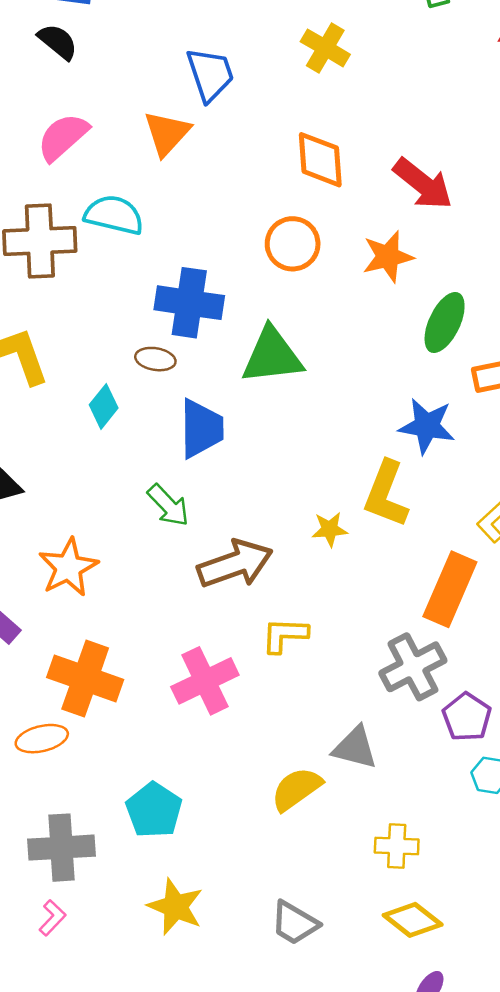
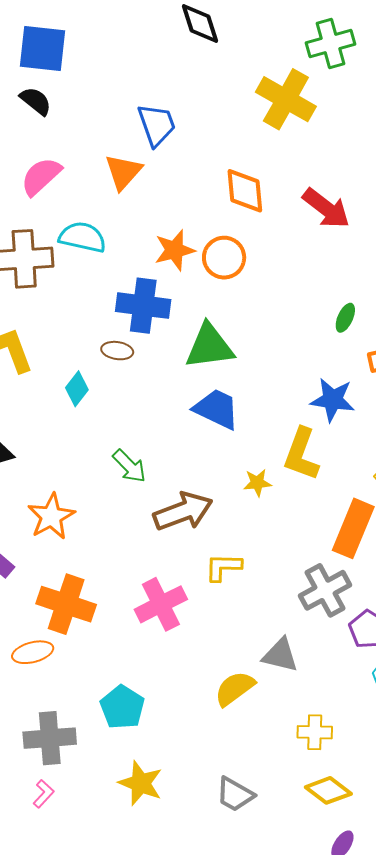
yellow cross: (325, 48) -> (286, 99), moved, size x1.5
orange star: (388, 257) -> (175, 250), moved
green ellipse: (445, 322) -> (345, 318), size x0.6
blue trapezoid: (201, 428) -> (217, 409), moved, turned -63

